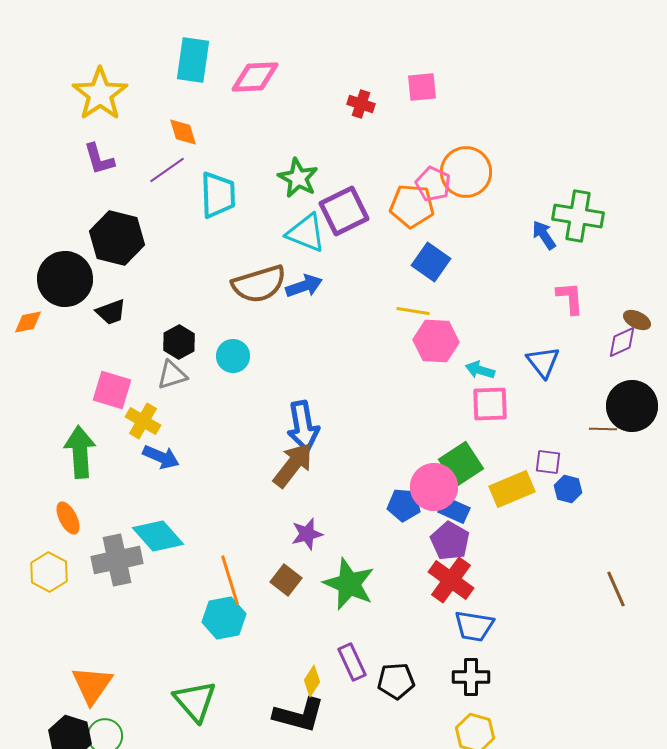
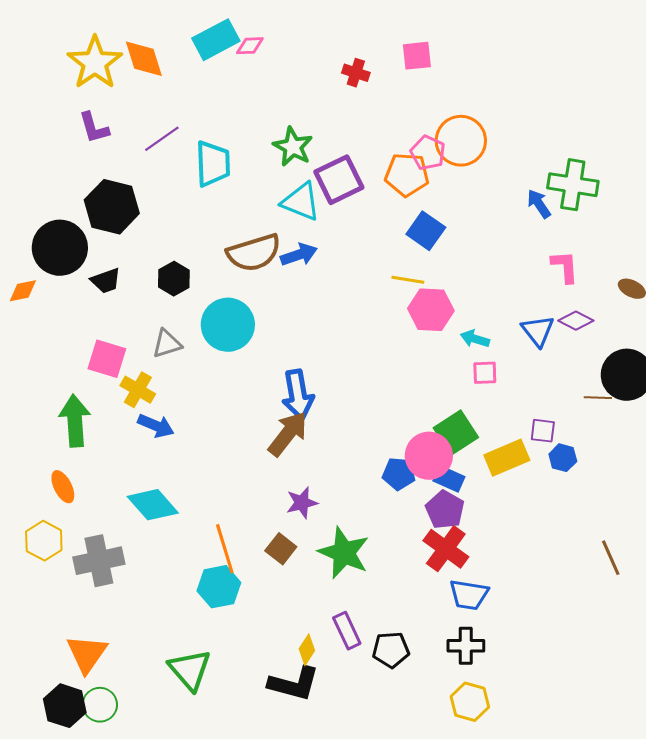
cyan rectangle: (193, 60) -> (216, 40), moved, turned 54
pink diamond: (255, 77) -> (250, 46), size x0.6
orange diamond: (183, 132) -> (144, 59), moved, size x1.4
black hexagon: (179, 342) -> (174, 279), moved
purple diamond: (622, 342) -> (576, 321), moved, turned 52
cyan circle: (233, 356) -> (228, 325), size x1.6
pink square: (490, 404) -> (485, 373), size x0.7
gray cross: (117, 560) -> (99, 561), moved

